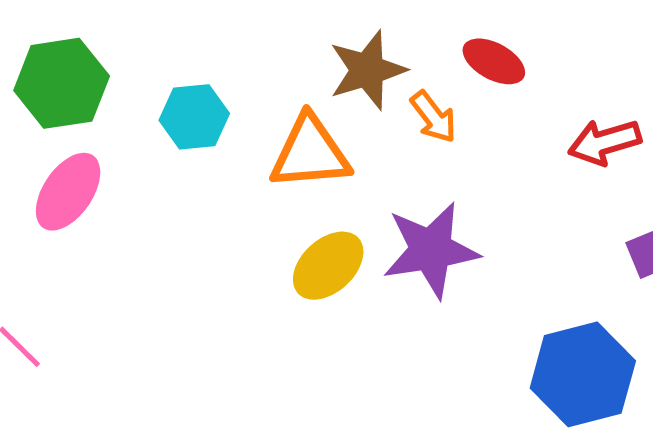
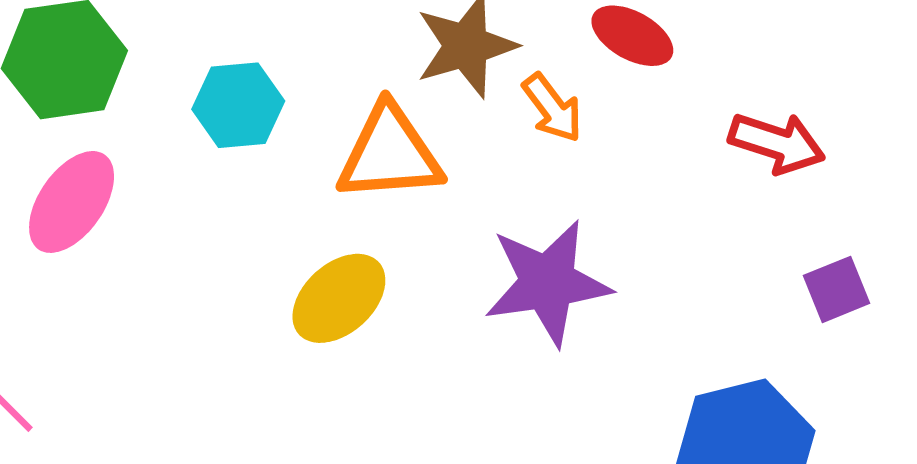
red arrow: (605, 142) -> (777, 143), turned -146
yellow ellipse: (328, 266) -> (339, 298), moved

